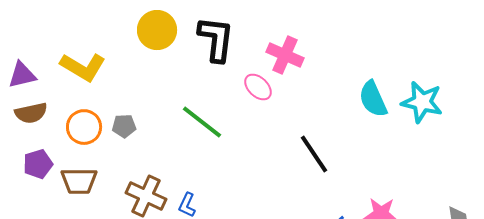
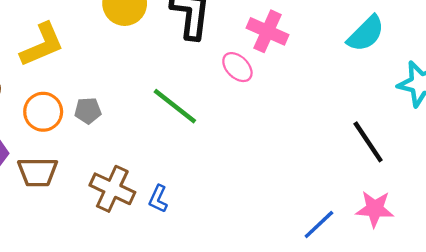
yellow L-shape: (83, 67) -> (42, 45), turned -54
cyan semicircle: (373, 99) -> (366, 34), moved, turned -111
black line: (314, 154) -> (368, 142), moved

